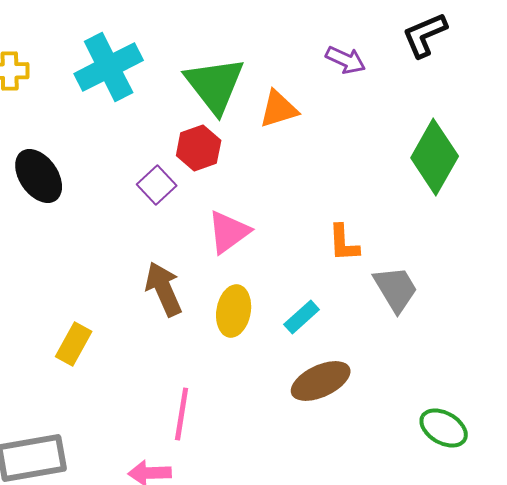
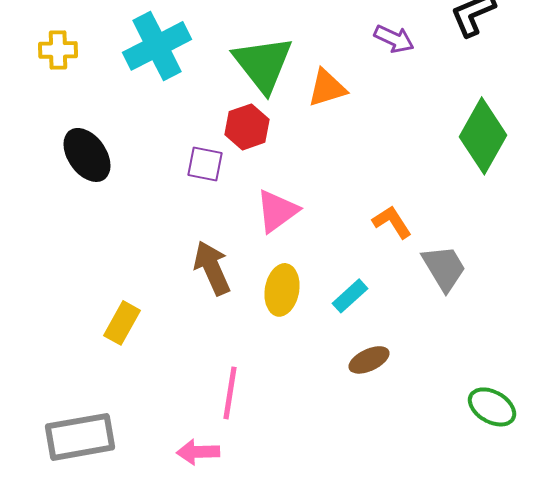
purple square: (157, 185) -> (205, 164), turned -36
orange L-shape: (344, 243) -> (392, 222), turned 150
brown ellipse: (321, 381) -> (369, 360), size x0.7

